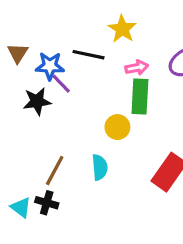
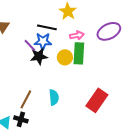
blue star: (50, 66) -> (43, 41), moved
black star: (37, 101) -> (39, 56), moved
yellow circle: (117, 127) -> (65, 57), moved

